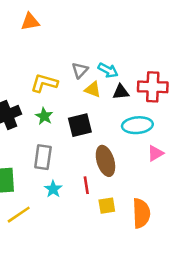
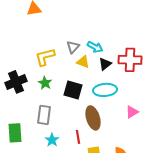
yellow L-shape: (44, 83) -> (45, 57), turned -30
black triangle: (121, 92) -> (105, 64), turned -32
black square: (80, 125) -> (73, 90), turned 30
cyan ellipse: (137, 125) -> (105, 90), moved

